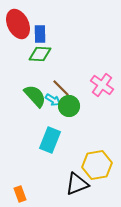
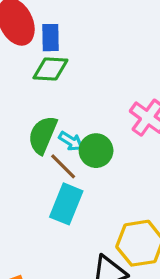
brown line: (61, 88) -> (63, 166), moved
green semicircle: (35, 96) -> (43, 135), turned -115

